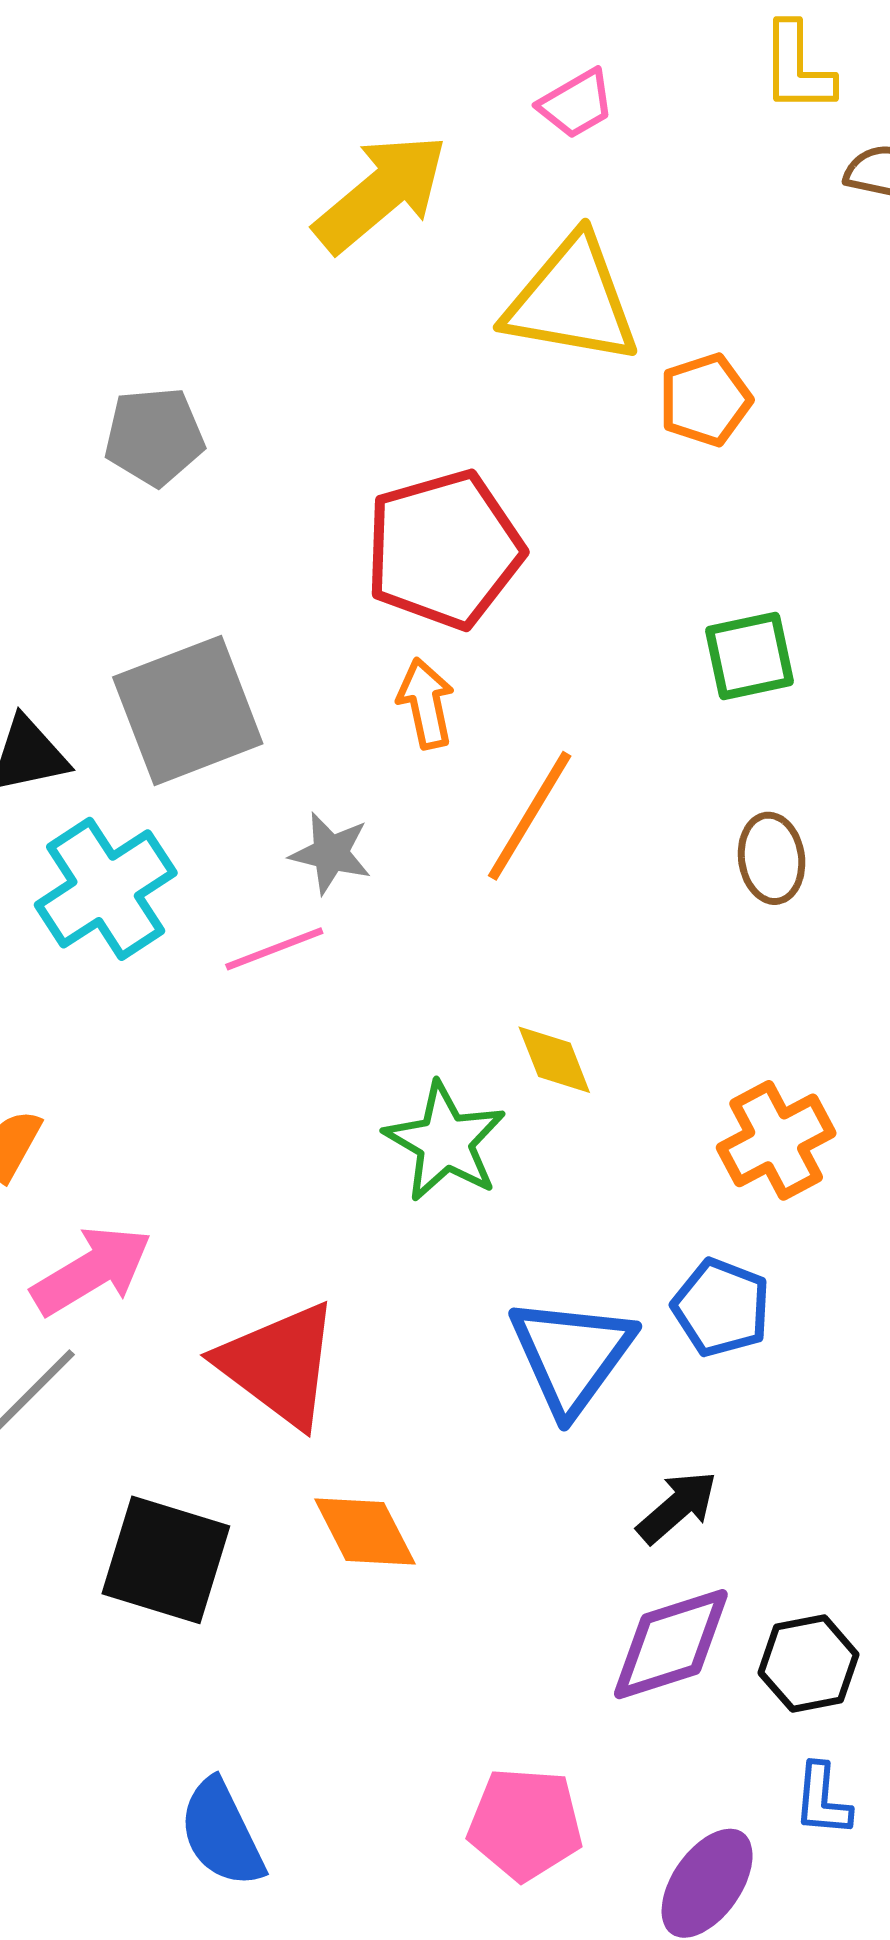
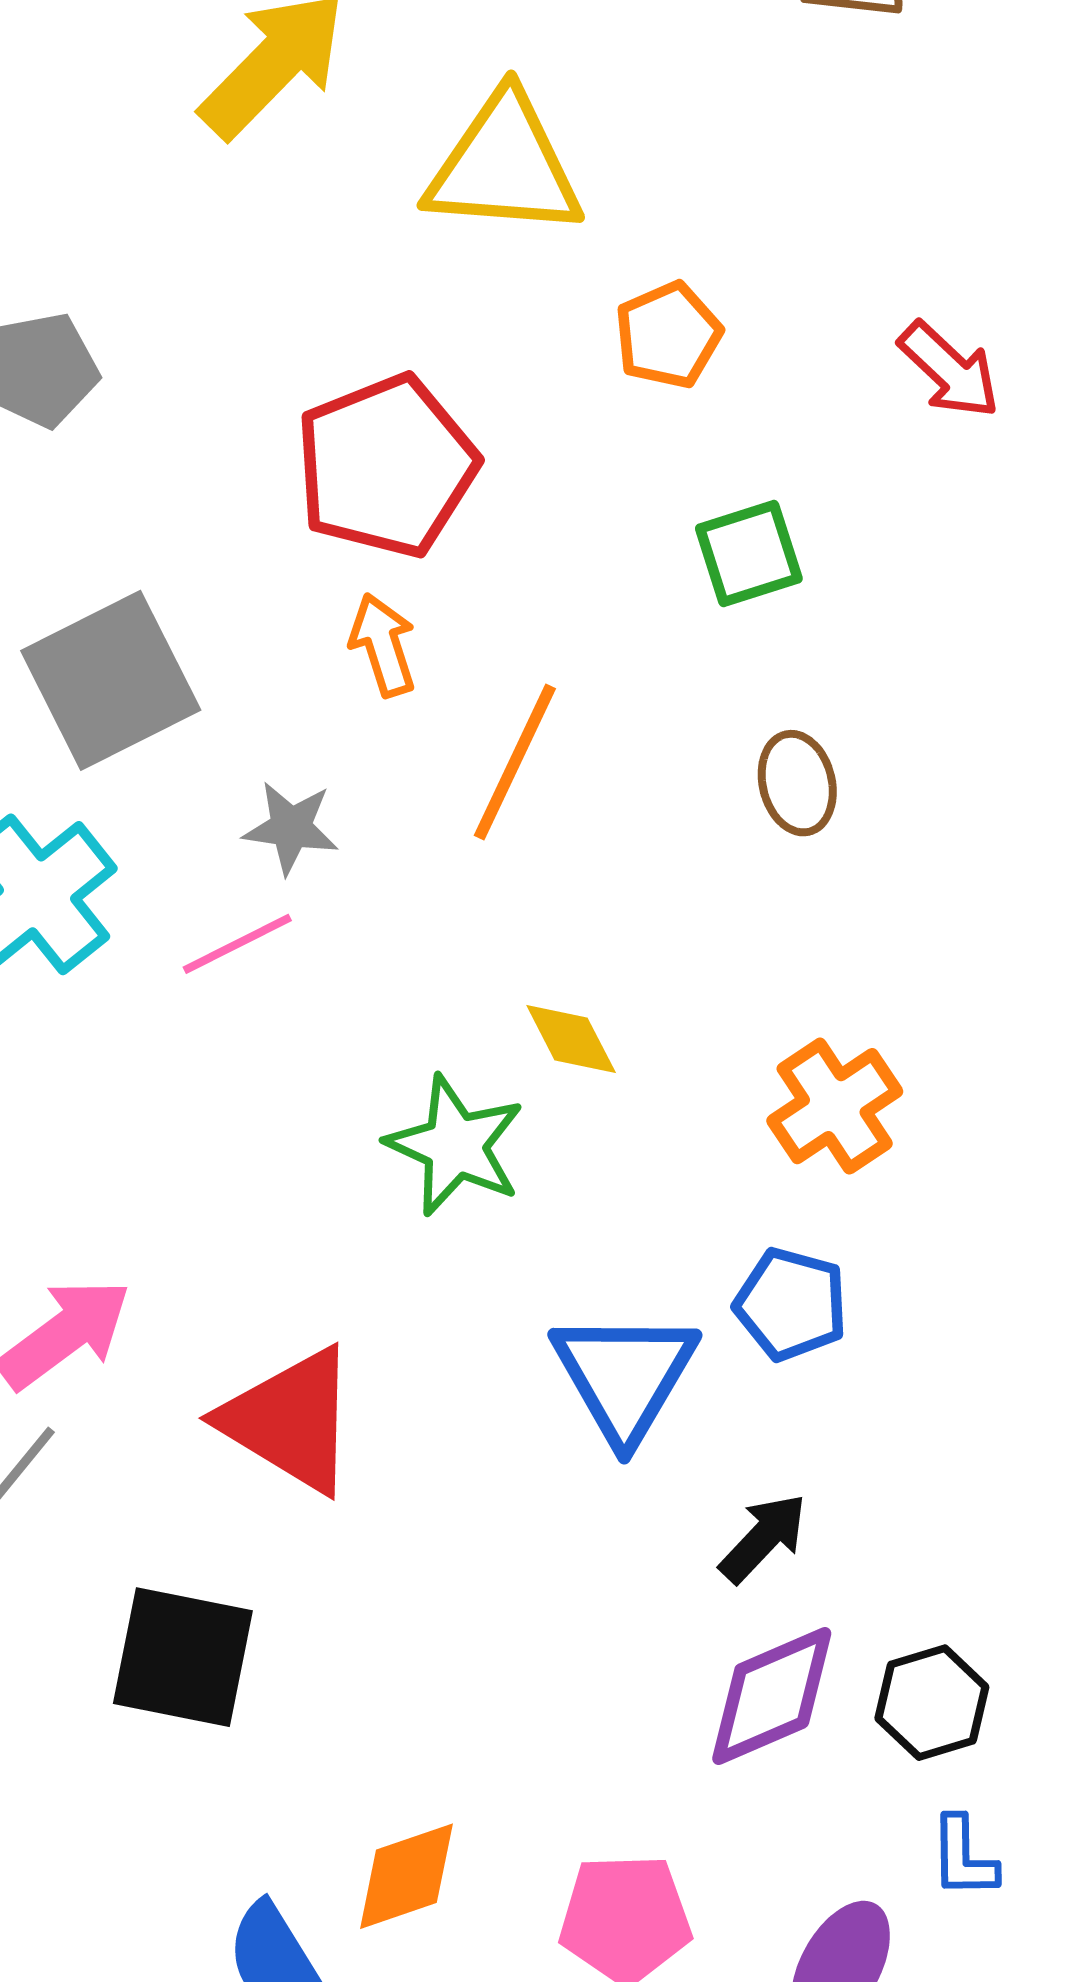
orange pentagon: (705, 400) -> (668, 335), moved
orange diamond: (365, 1532) -> (406, 1876), moved, turned -76

